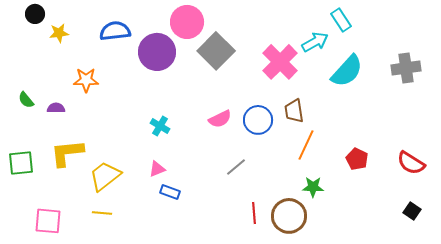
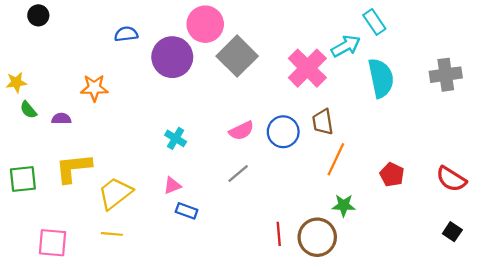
blue semicircle: (115, 31) -> (126, 34), size x0.7
yellow star: (59, 33) -> (16, 82), moved
cyan semicircle: (347, 71) -> (381, 78), turned -54
gray line: (236, 167) -> (238, 174), moved

